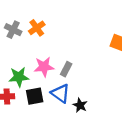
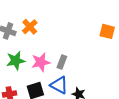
green star: (19, 77) -> (16, 61), moved

